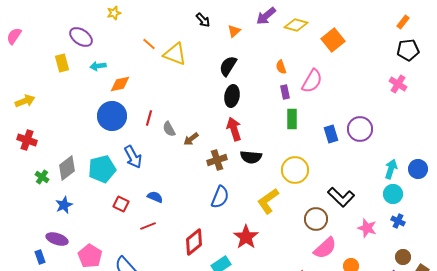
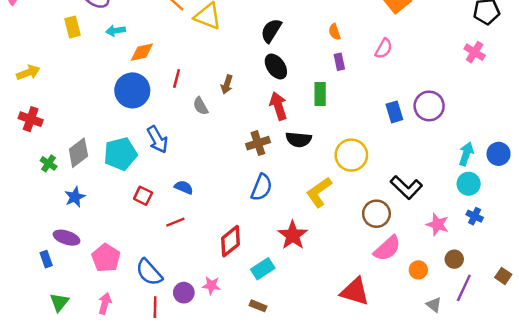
pink semicircle: (312, 81) -> (384, 49), moved, size x0.7
black ellipse: (232, 96) -> (276, 66), turned -45
red line: (149, 118) -> (177, 78), moved
green rectangle: (292, 119) -> (320, 94), moved
brown arrow: (191, 139) -> (227, 84), moved, turned -35
brown circle: (403, 257) -> (454, 259), moved

